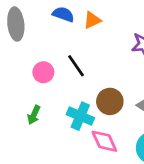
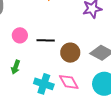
black line: (76, 66) -> (46, 40), moved, turned -48
cyan cross: (80, 116) -> (44, 84), moved

